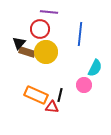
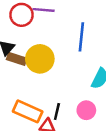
red circle: (40, 29) -> (22, 15), moved
pink circle: (84, 85) -> (86, 110), moved

